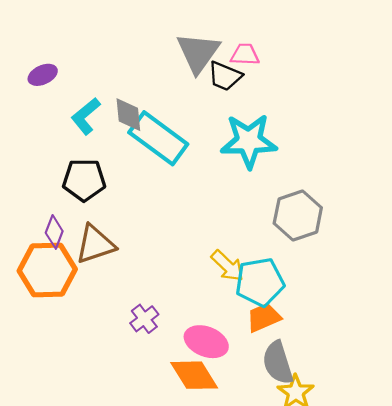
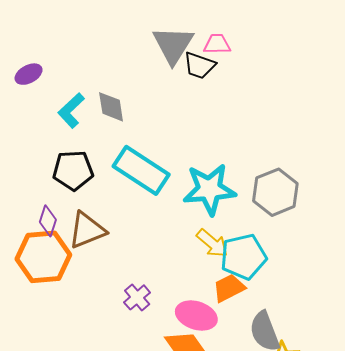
cyan rectangle: (158, 138) -> (141, 170), moved
cyan star: (249, 141) -> (209, 189), moved
orange trapezoid: (264, 317) -> (229, 288), moved

